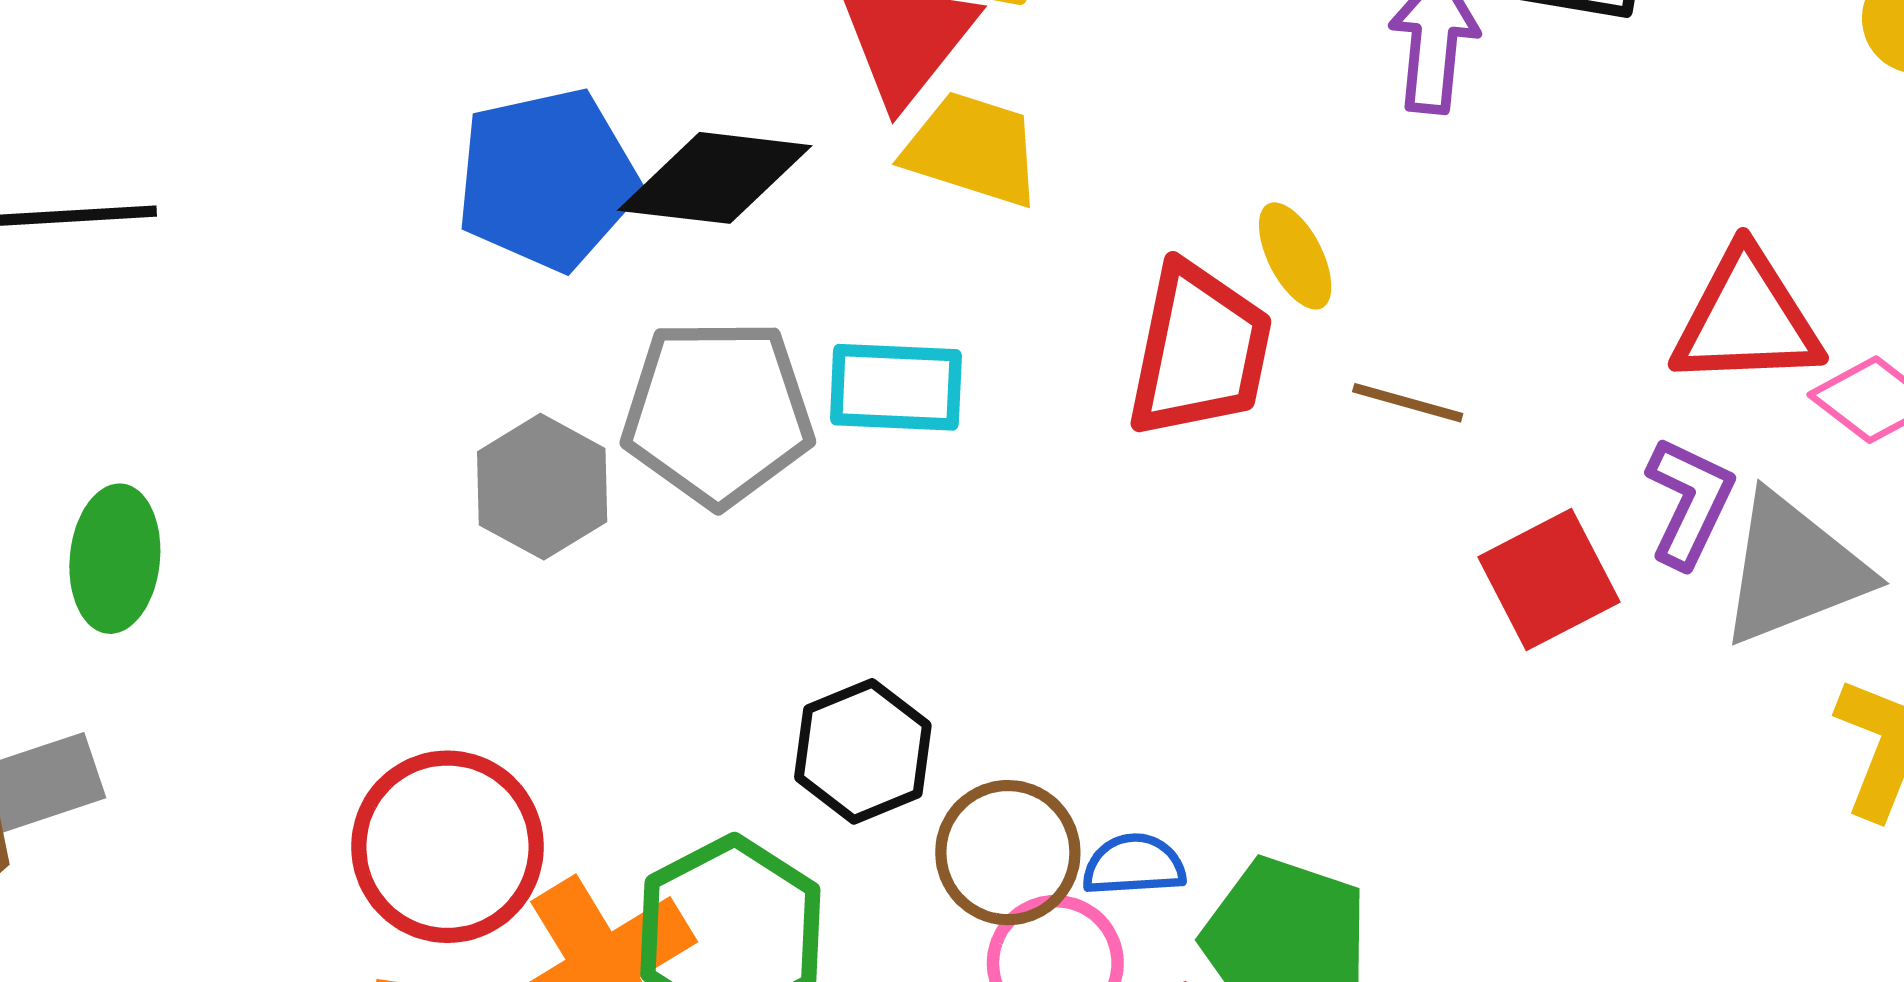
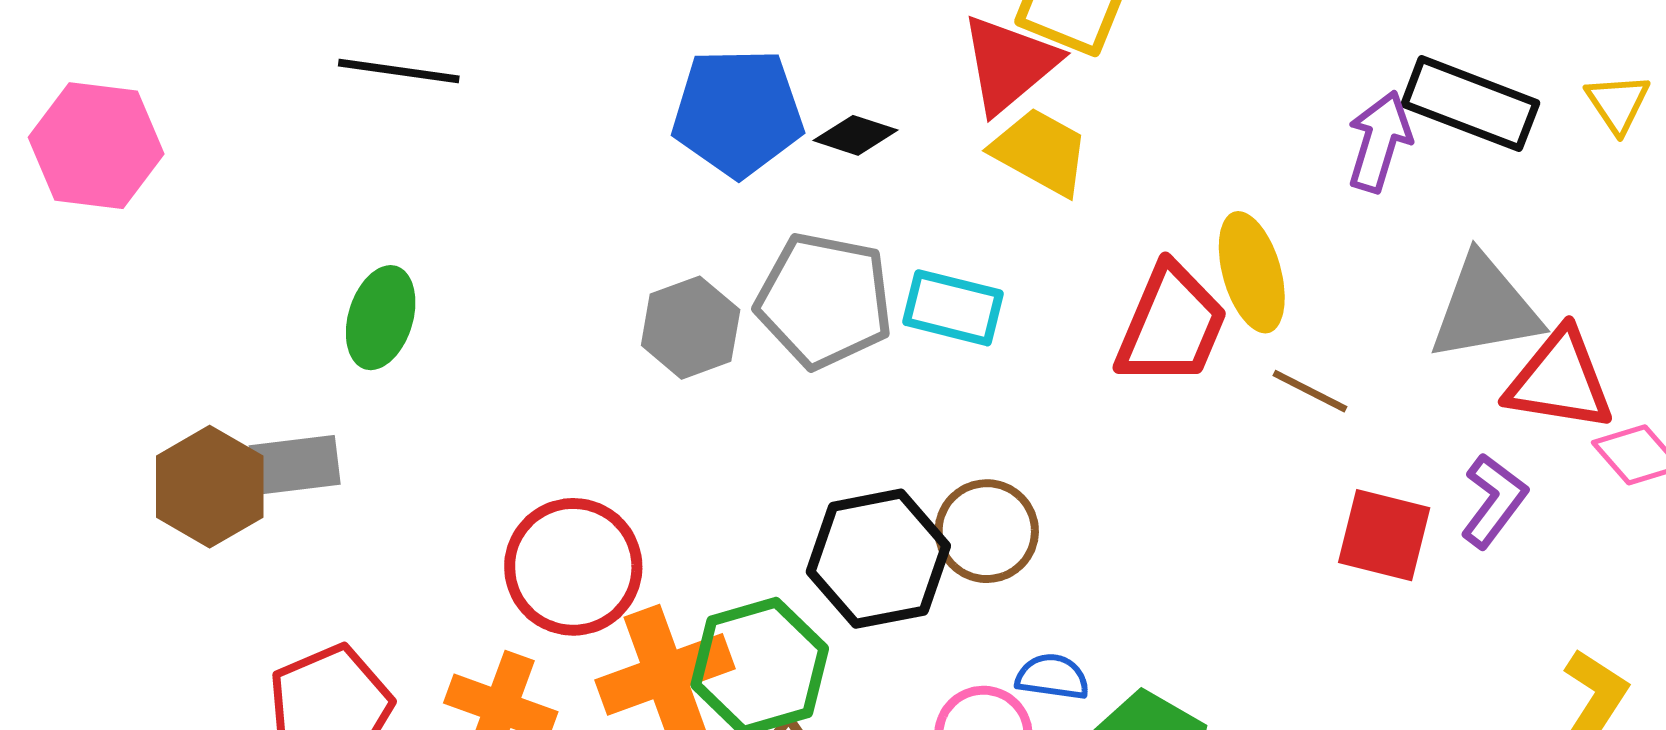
black diamond: (715, 178) -> (855, 135), size x0.6
yellow ellipse: (1295, 256) -> (1252, 272), size x1.5
gray triangle: (1793, 569) -> (1485, 308), moved
red square: (1549, 579) -> (1384, 535), turned 30
black hexagon: (863, 751) -> (878, 559), size x1.4
brown circle: (1008, 853) -> (987, 531), moved

